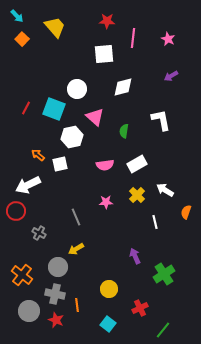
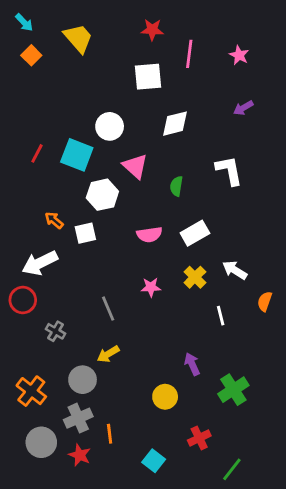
yellow circle: (109, 289) -> (165, 397), moved
gray cross: (55, 294) -> (78, 418), turned -36

